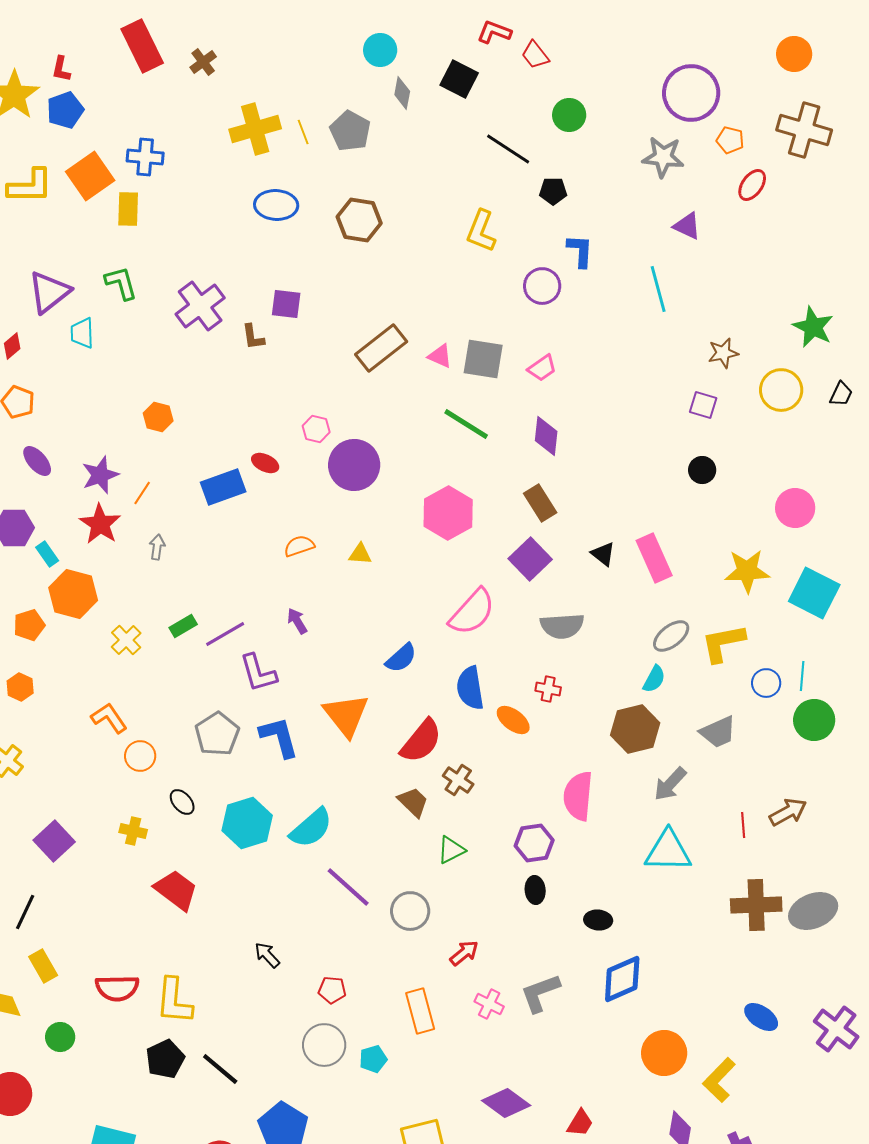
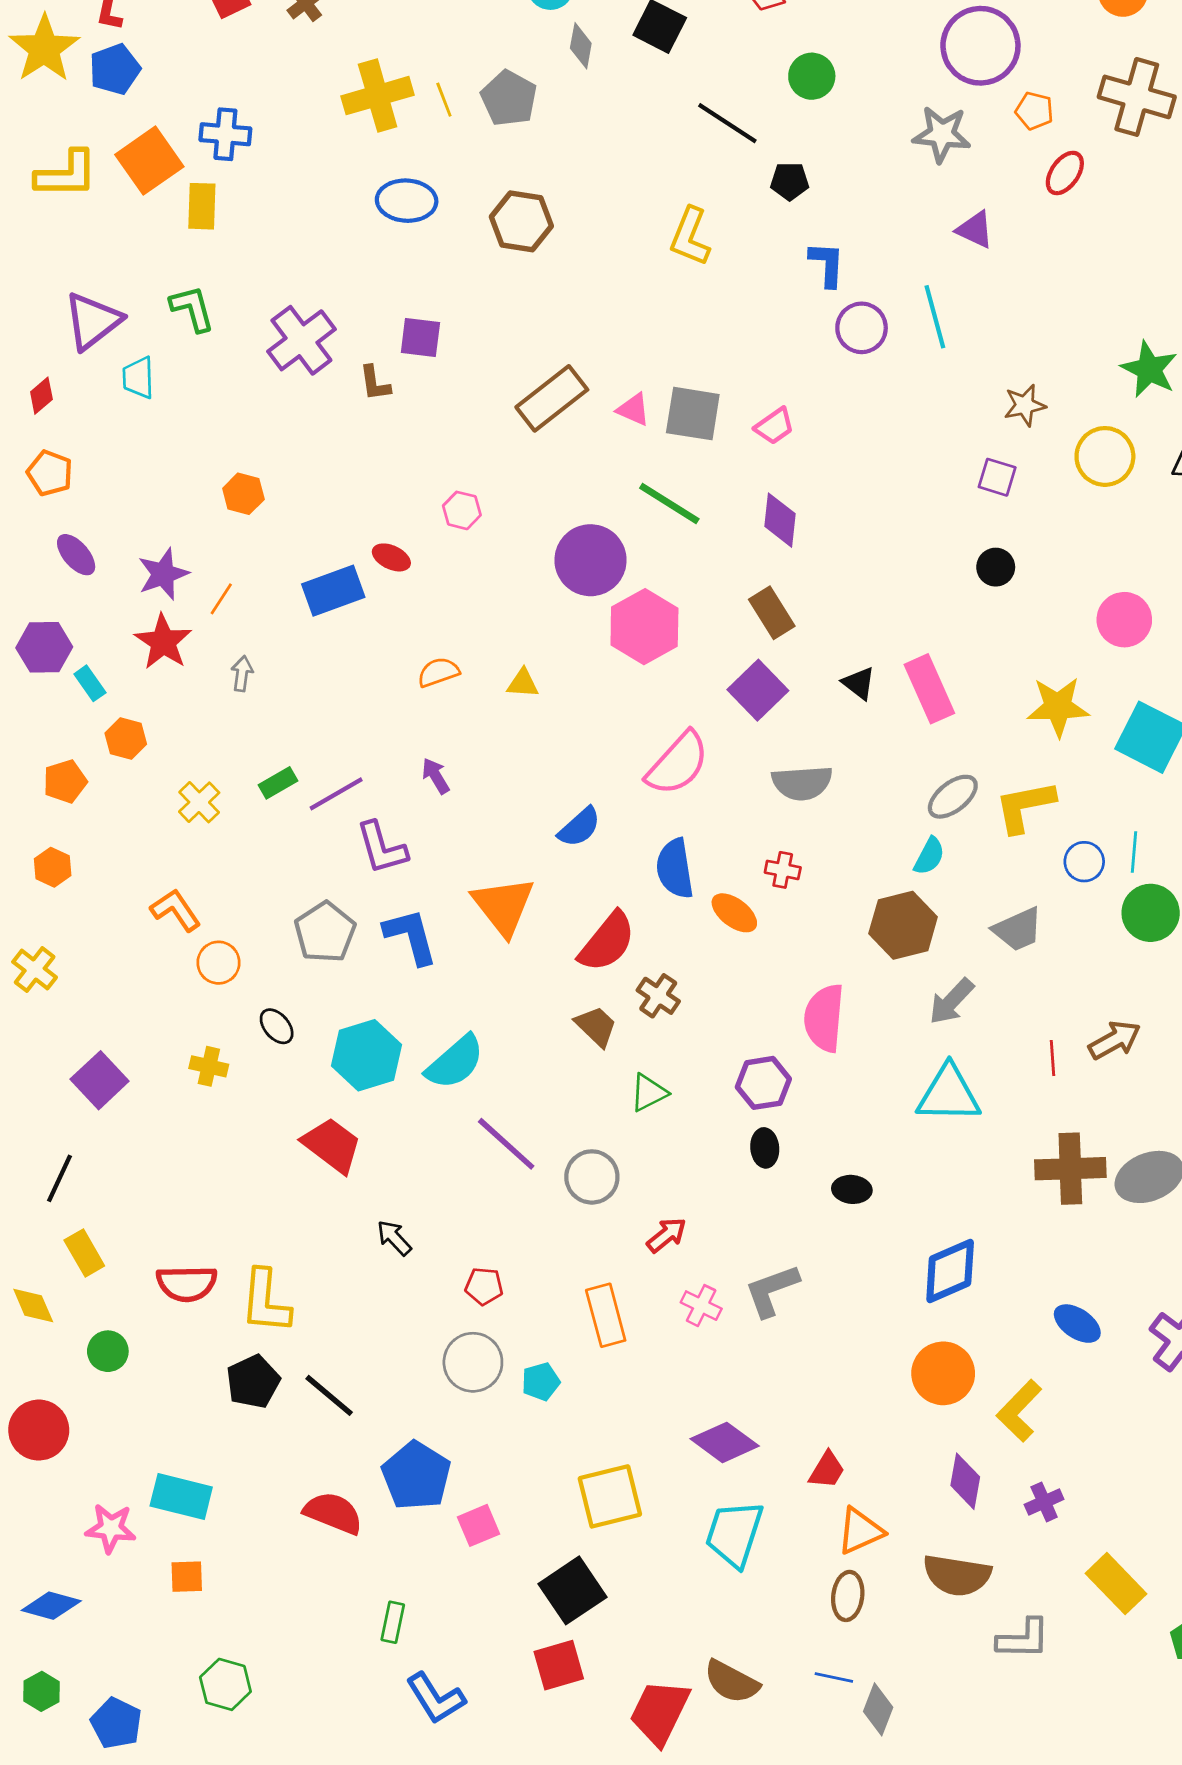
purple circle: (542, 286) -> (862, 328), moved
purple circle: (354, 465) -> (591, 560), moved
orange hexagon: (73, 594) -> (126, 739), size x0.6
red trapezoid: (176, 890) -> (332, 1145), moved
blue diamond: (622, 979) -> (950, 1271), moved

